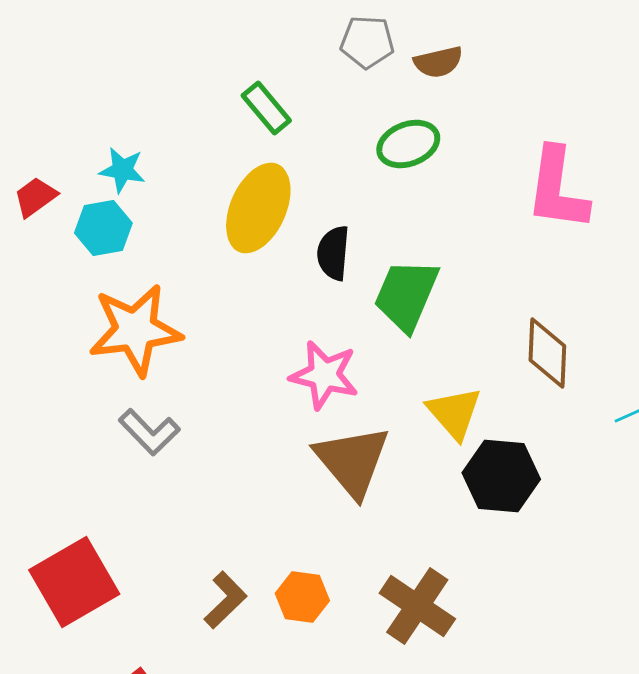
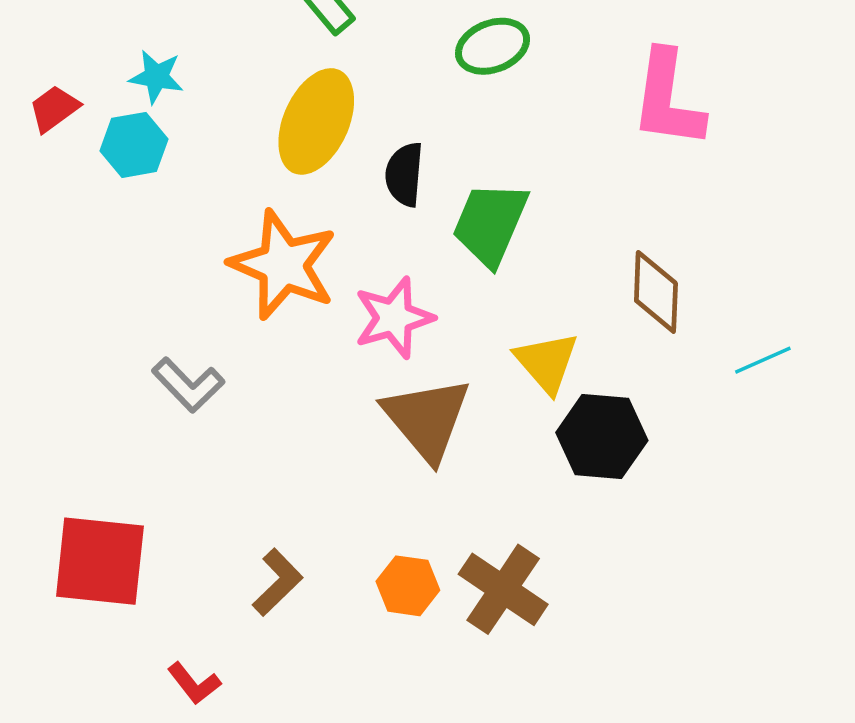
orange star: (135, 330) -> (283, 265), moved, turned 30
pink star: (324, 375) -> (394, 318), turned -30
red square: (74, 582) -> (100, 561), turned 36
orange hexagon: (302, 597) -> (408, 586), moved

